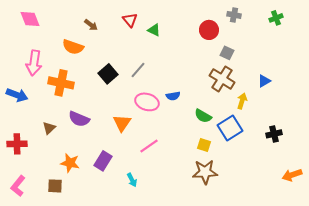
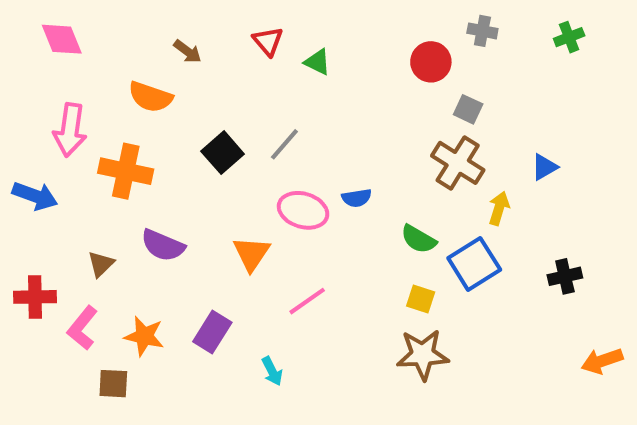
pink L-shape: (18, 186) -> (82, 328), moved

